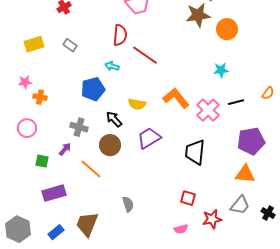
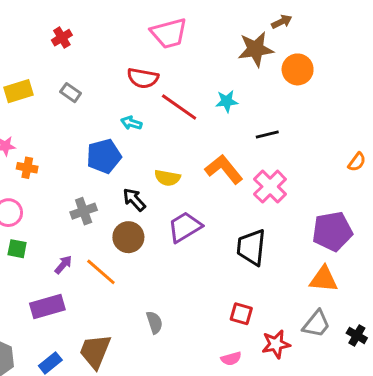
red semicircle: (120, 35) -> (143, 78), turned 95
cyan star: (221, 70) -> (227, 101), moved
black line: (236, 102) -> (267, 134), moved
gray cross: (79, 127) -> (84, 211), turned -36
purple arrow: (65, 149) -> (63, 265), moved
green square: (42, 161) -> (17, 249), moved

